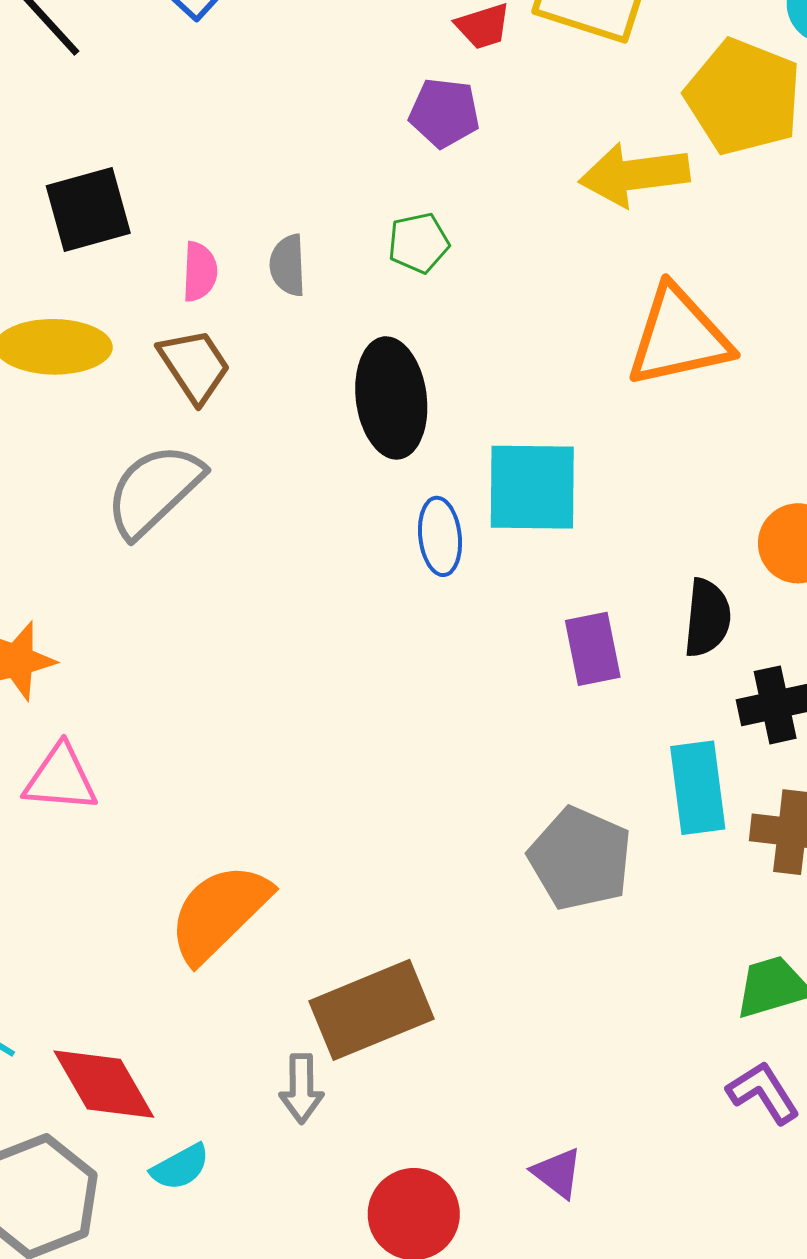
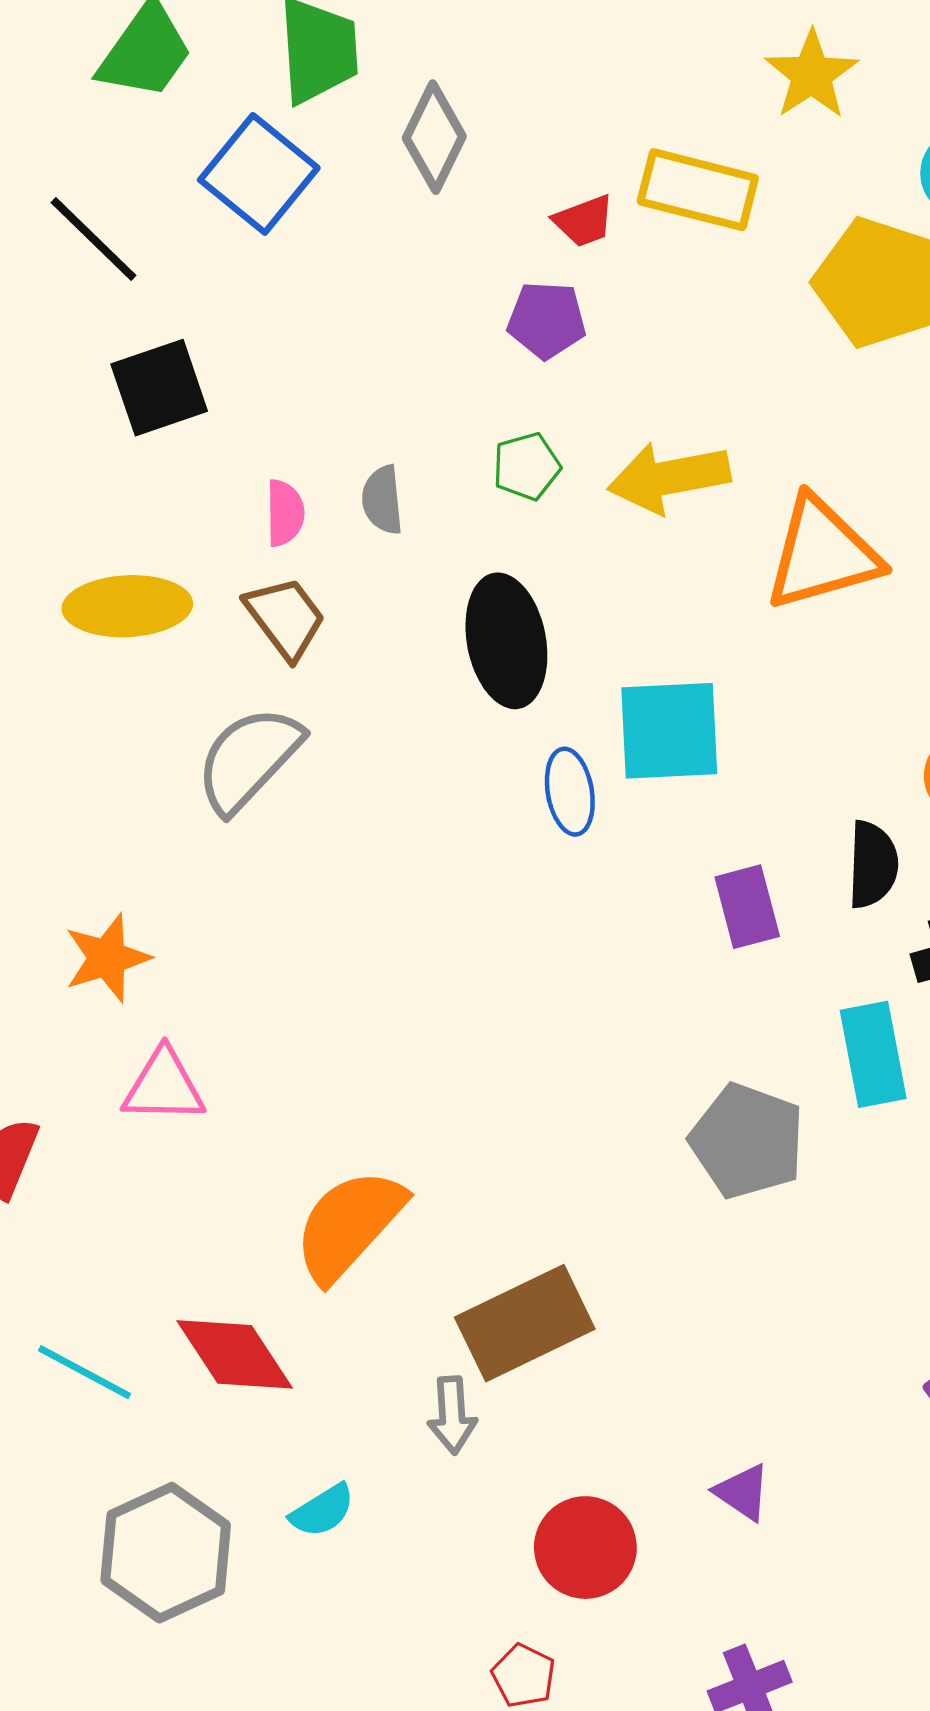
yellow arrow: (634, 175) -> (669, 477), moved
black square: (88, 209) -> (159, 388), moved
red diamond: (104, 1084) -> (235, 1354), moved

